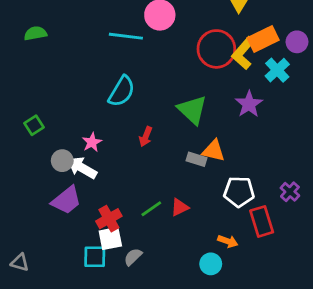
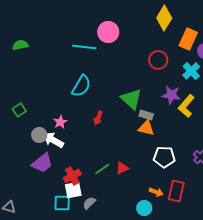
orange rectangle: (263, 39) -> (188, 39), moved, turned -40
red circle: (216, 49) -> (158, 60), moved, size x0.7
yellow L-shape: (243, 53) -> (186, 106), moved
purple star: (249, 104) -> (171, 95), turned -30
gray rectangle: (197, 159) -> (146, 115), moved
red rectangle: (262, 221) -> (176, 191), moved, turned 30

